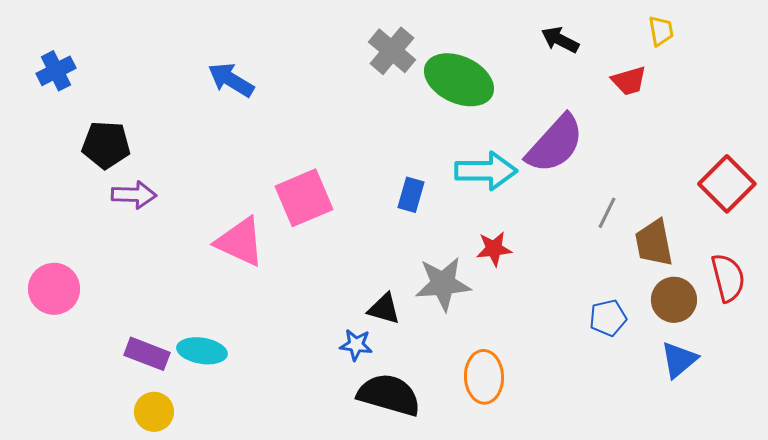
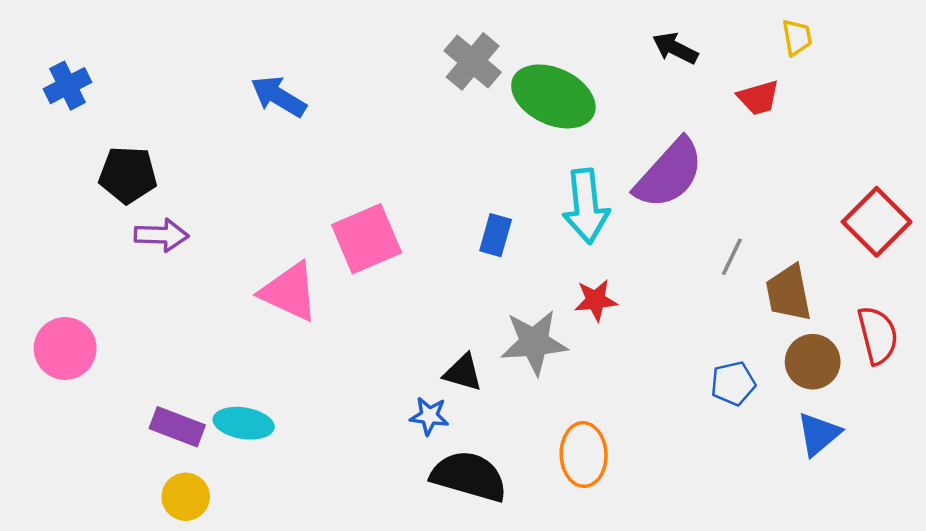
cyan arrow: (486, 171) -> (586, 206), turned 84

